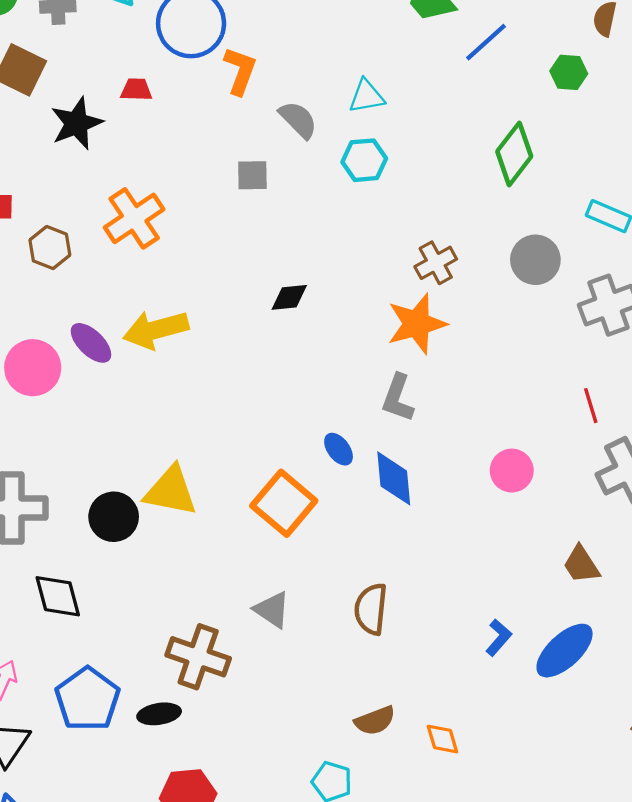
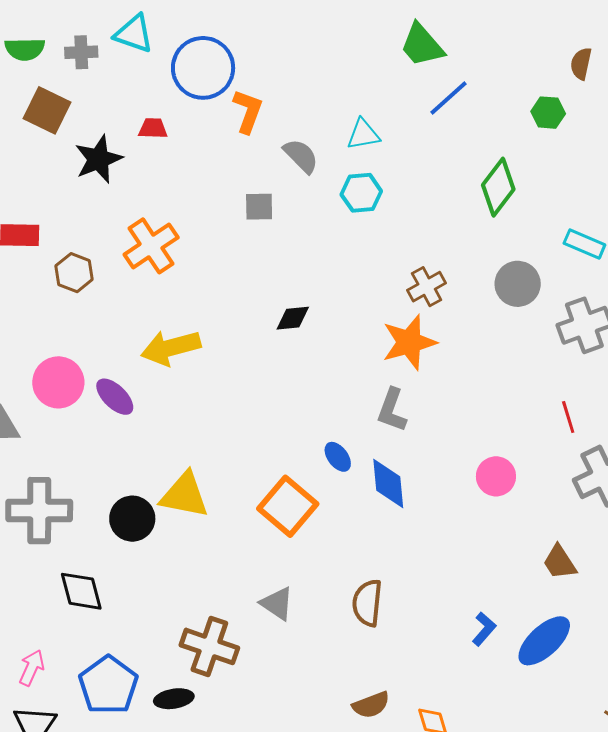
blue line: (486, 42) -> (448, 98), moved
purple ellipse: (91, 343) -> (115, 397), moved

